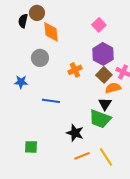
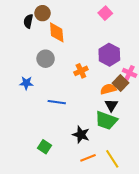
pink square: (99, 25) -> (105, 13), moved
brown square: (104, 75) -> (120, 83), moved
orange semicircle: (113, 88) -> (108, 89), moved
green square: (31, 147) -> (45, 147), moved, turned 32

